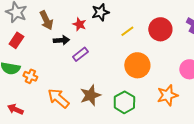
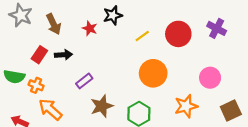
red rectangle: (16, 40) -> (39, 55), moved
black arrow: (61, 40) -> (63, 55), moved
purple rectangle: (80, 54) -> (84, 81), moved
orange arrow: (58, 98) -> (50, 109), moved

